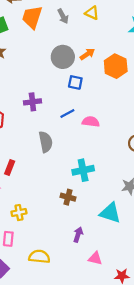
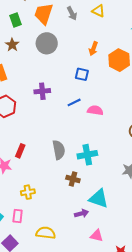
orange arrow: (87, 54) -> (93, 49), turned 144
gray circle: (63, 57) -> (47, 43), moved
gray semicircle: (46, 142) -> (59, 150), moved
cyan triangle: (110, 213) -> (99, 199), moved
purple arrow: (78, 235) -> (81, 213), turned 56

